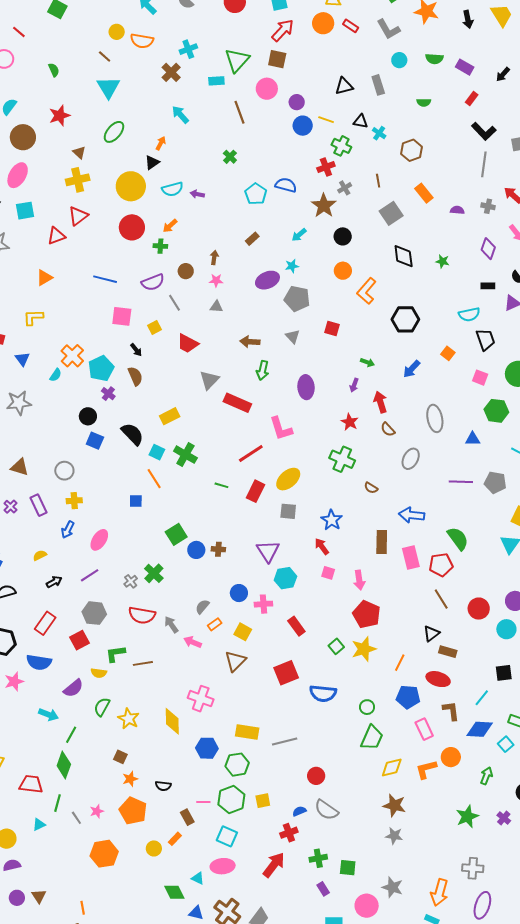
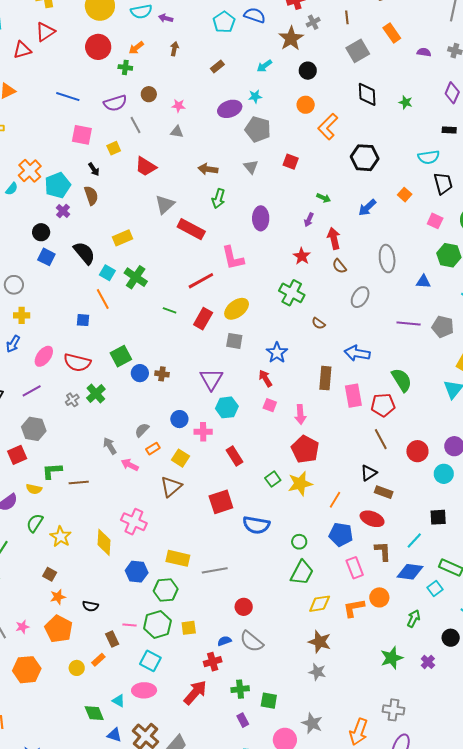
brown arrow: (214, 257) -> (174, 49), moved
red semicircle: (142, 615) -> (77, 362), moved

